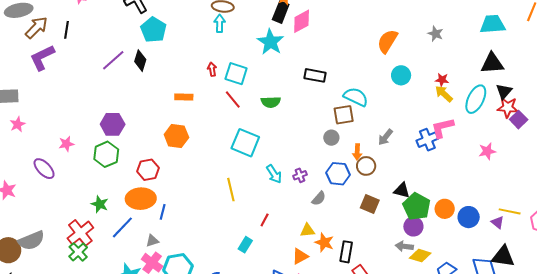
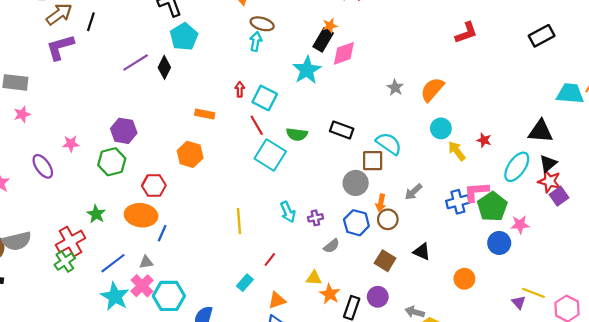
cyan trapezoid: (493, 24) -> (570, 94), moved
gray star: (435, 34) -> (395, 88), moved
black rectangle: (315, 75) -> (342, 130), moved
yellow arrow: (444, 94) -> (457, 151), moved
gray circle: (331, 138) -> (356, 183), size x1.5
cyan square: (245, 143) -> (270, 155), moved
green pentagon: (417, 207) -> (492, 207), moved
blue circle: (469, 217) -> (499, 243), moved
purple circle: (413, 226) -> (378, 297), moved
blue line: (122, 227) -> (113, 263), moved
orange triangle: (300, 256) -> (277, 300), moved

